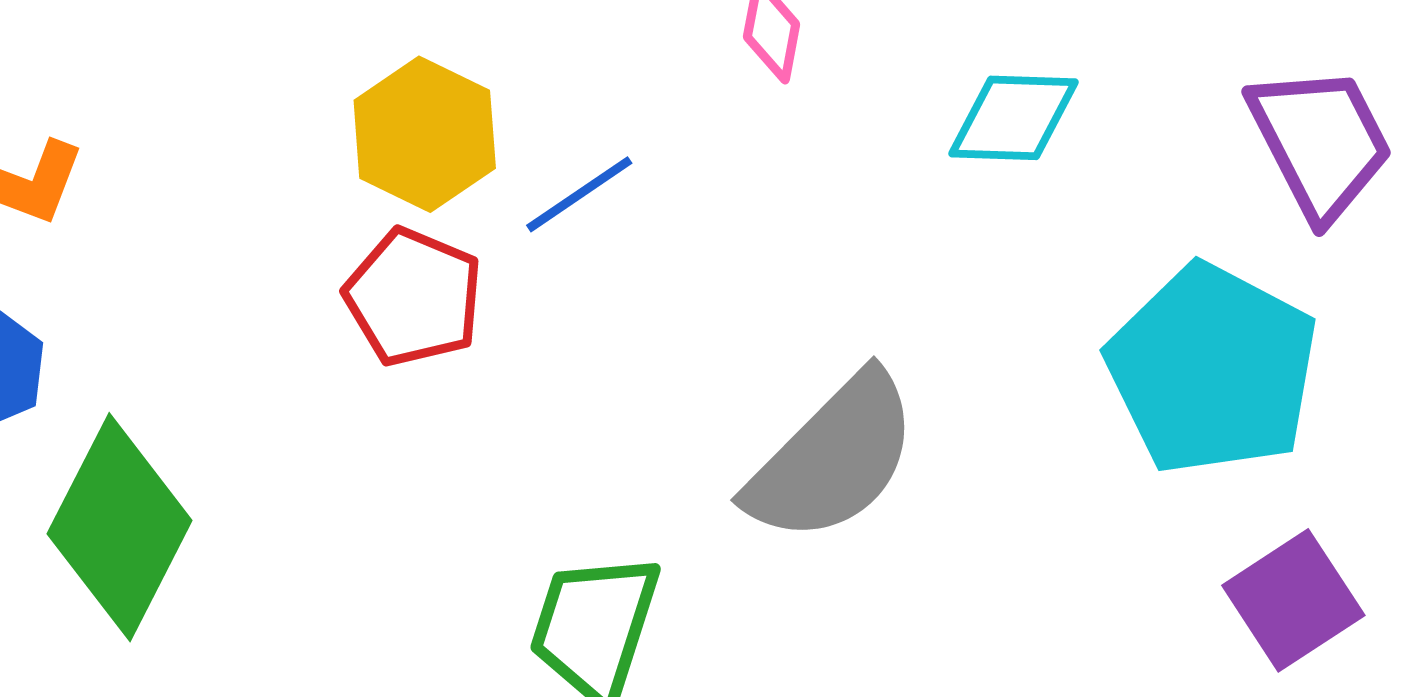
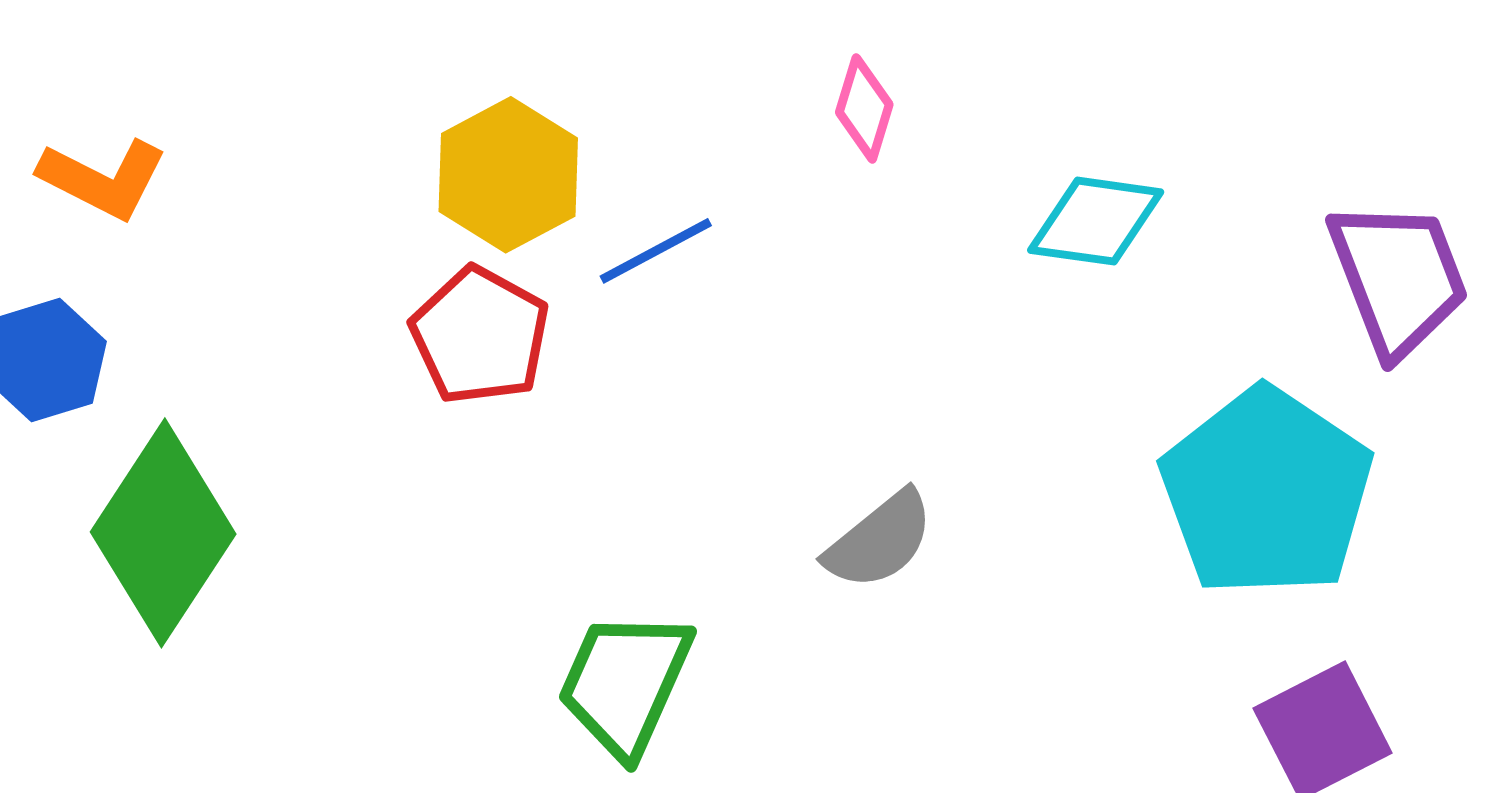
gray semicircle: (833, 458) -> (880, 540), size x0.6

